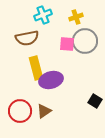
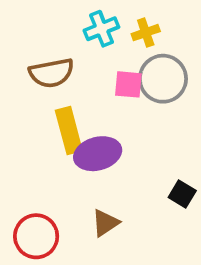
cyan cross: (43, 15) -> (101, 29), moved
red circle: (20, 111) -> (36, 236), moved
brown triangle: (44, 111) -> (105, 223), moved

